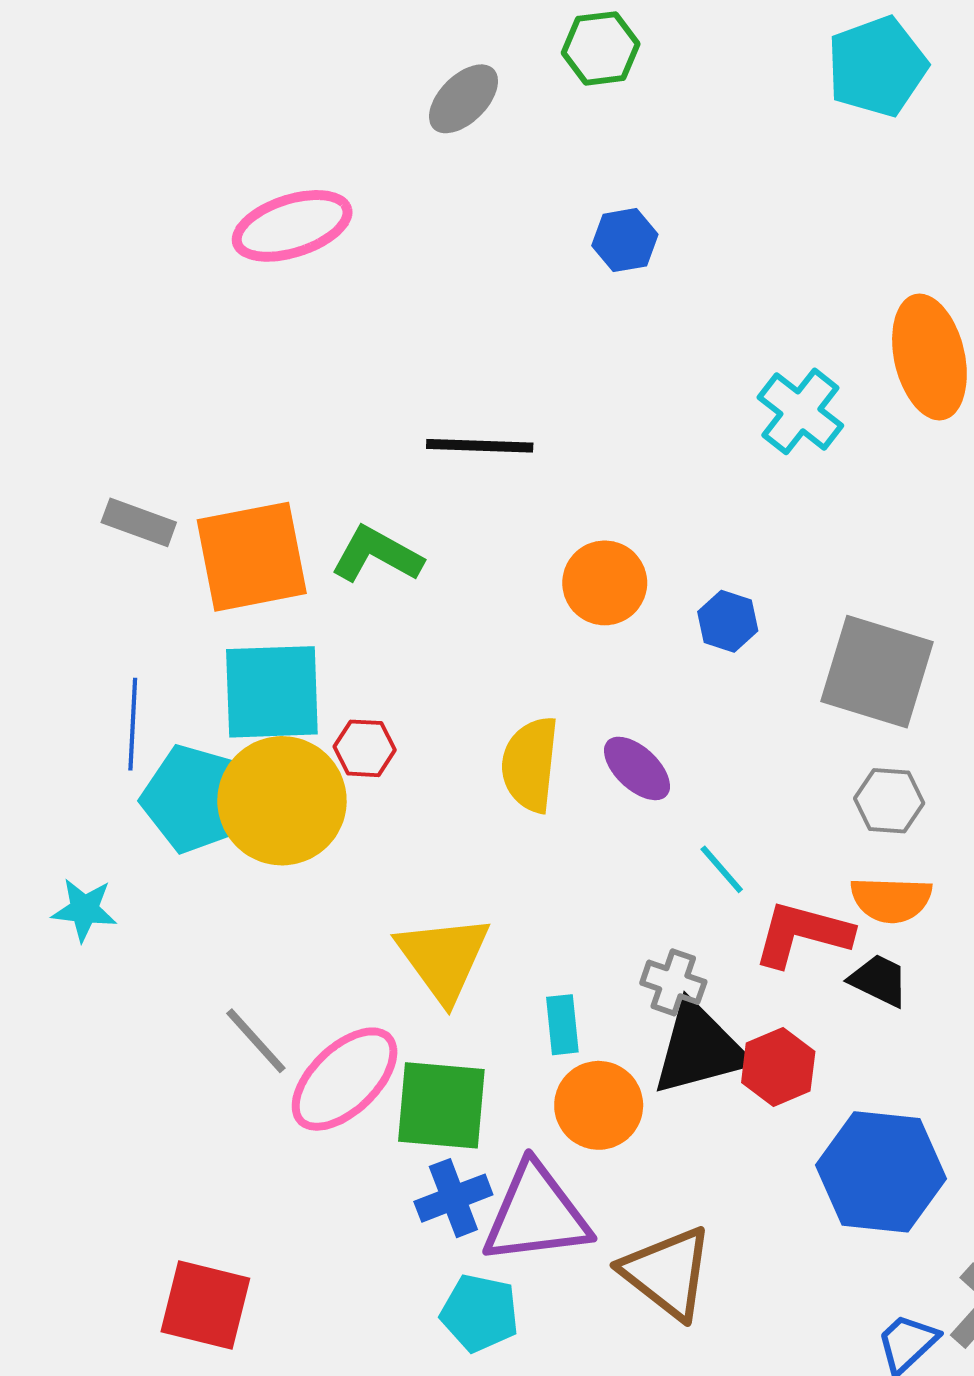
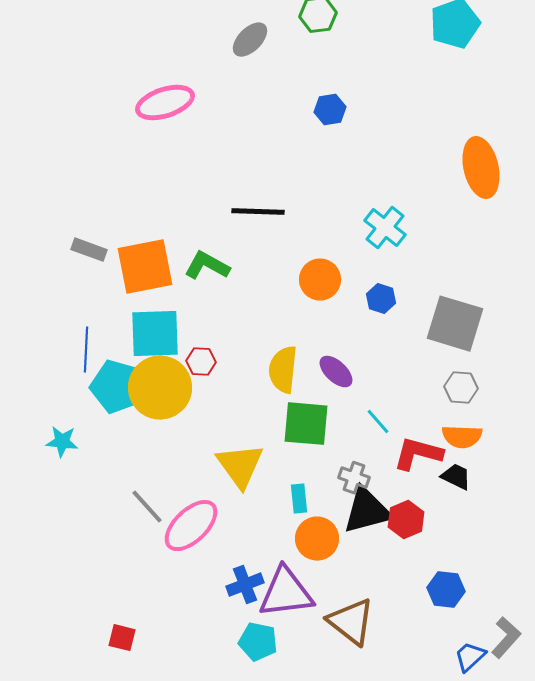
cyan cross: (800, 411) -> (385, 228), moved
green square: (441, 1105) -> (306, 424), moved
blue hexagon: (881, 1172) -> (446, 590), moved, size x0.6
red square: (205, 1305) -> (122, 638), size x0.6

